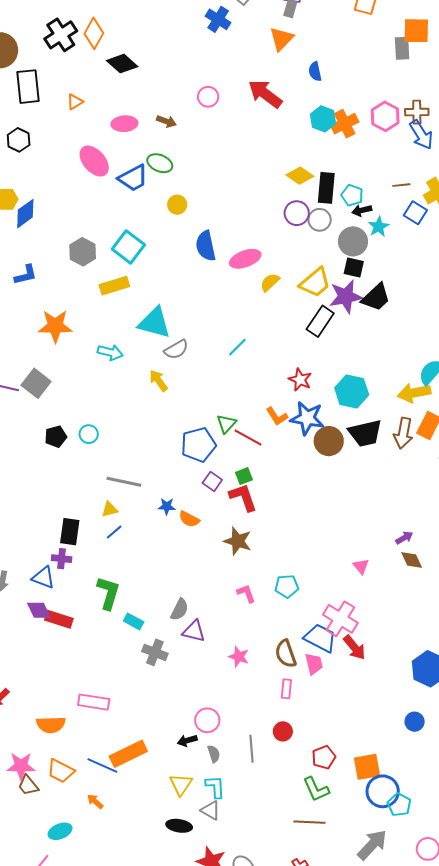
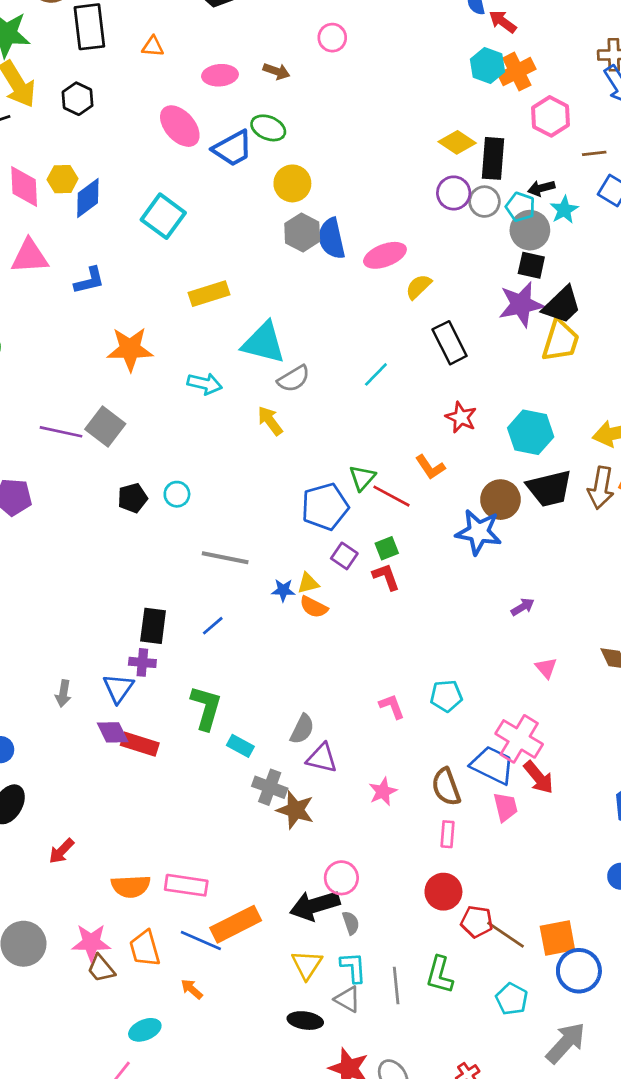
red arrow: (265, 94) -> (503, 22), moved, size x0.6
orange triangle: (75, 102) -> (153, 46), turned 36
pink hexagon: (385, 116) -> (550, 116), moved
cyan pentagon: (352, 195) -> (520, 207), moved
yellow circle: (177, 205) -> (292, 183), size x1.4
cyan square: (128, 247) -> (163, 216), moved
gray hexagon: (83, 252) -> (302, 232), moved
yellow trapezoid: (315, 283) -> (561, 341), moved, turned -32
black rectangle: (320, 321) -> (450, 343), moved, turned -60
blue star: (307, 418) -> (479, 532), moved
red L-shape: (243, 497) -> (386, 577), size x0.7
yellow triangle: (110, 509) -> (308, 583), moved
purple arrow: (404, 538) -> (523, 607), moved
brown star: (238, 541) -> (295, 810), moved
blue triangle: (43, 578) -> (118, 688), turned 45
pink star: (239, 657) -> (383, 792), turned 30
pink trapezoid: (314, 664) -> (505, 807), moved
pink rectangle: (94, 702) -> (186, 885), moved
red circle: (283, 731) -> (443, 892), size x1.4
black arrow: (187, 740) -> (315, 905), size x1.8
gray line: (251, 749) -> (396, 985), moved
red pentagon: (324, 757) -> (477, 922), moved, turned 30
orange trapezoid: (61, 771) -> (145, 948), turned 48
green L-shape: (316, 789) -> (440, 975), moved, turned 40
cyan pentagon: (399, 805) -> (512, 999), moved
brown line: (309, 822) -> (505, 935), moved, turned 32

